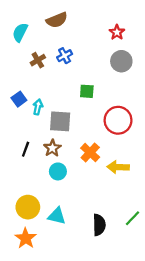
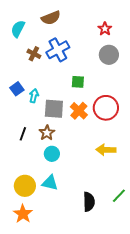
blue cross: (65, 56) -> (58, 50), size x1.6
brown cross: (38, 60) -> (34, 54), turned -32
orange cross: (90, 153) -> (79, 111), moved
cyan triangle: (57, 216) -> (50, 183), moved

